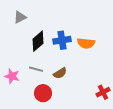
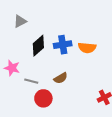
gray line: (36, 69) -> (31, 81), moved
pink star: (12, 76) -> (12, 68), moved

